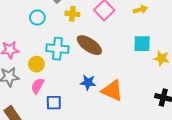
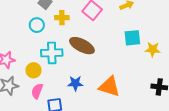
cyan circle: (37, 18) -> (37, 25), moved
blue star: (88, 82) -> (75, 83), moved

